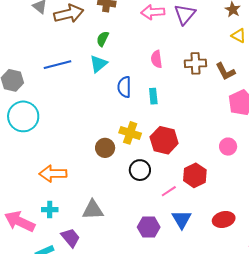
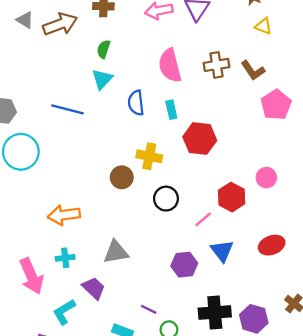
pink semicircle: (157, 59) -> (170, 65), size x1.6
blue line: (57, 65) -> (67, 109), moved, turned 36
red hexagon: (164, 140) -> (200, 139), moved
pink circle: (228, 147) -> (266, 178), moved
pink arrow: (20, 221) -> (31, 276), turned -132

